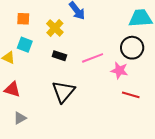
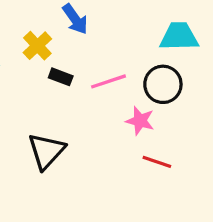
black rectangle: (59, 56) -> (61, 77), moved
pink line: (93, 58) -> (108, 81), moved

